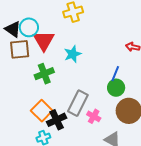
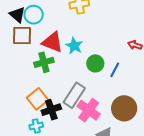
red triangle: (44, 41) -> (52, 42), moved, turned -45
cyan star: (73, 54) -> (74, 46), turned -30
green circle: (116, 88) -> (95, 63), moved
pink cross: (94, 116) -> (89, 110), size x1.6

